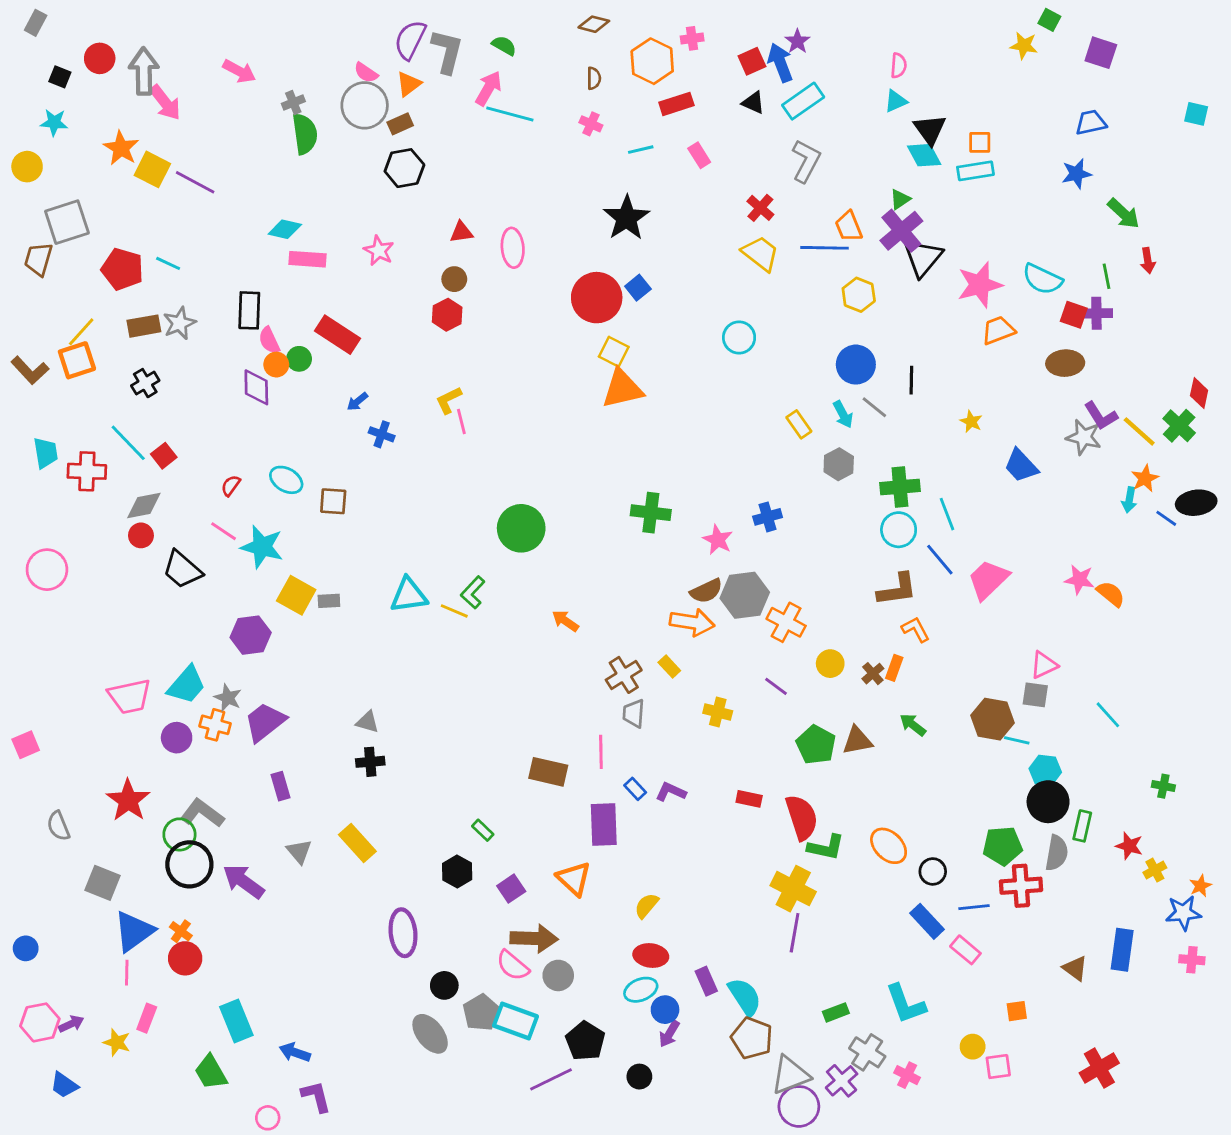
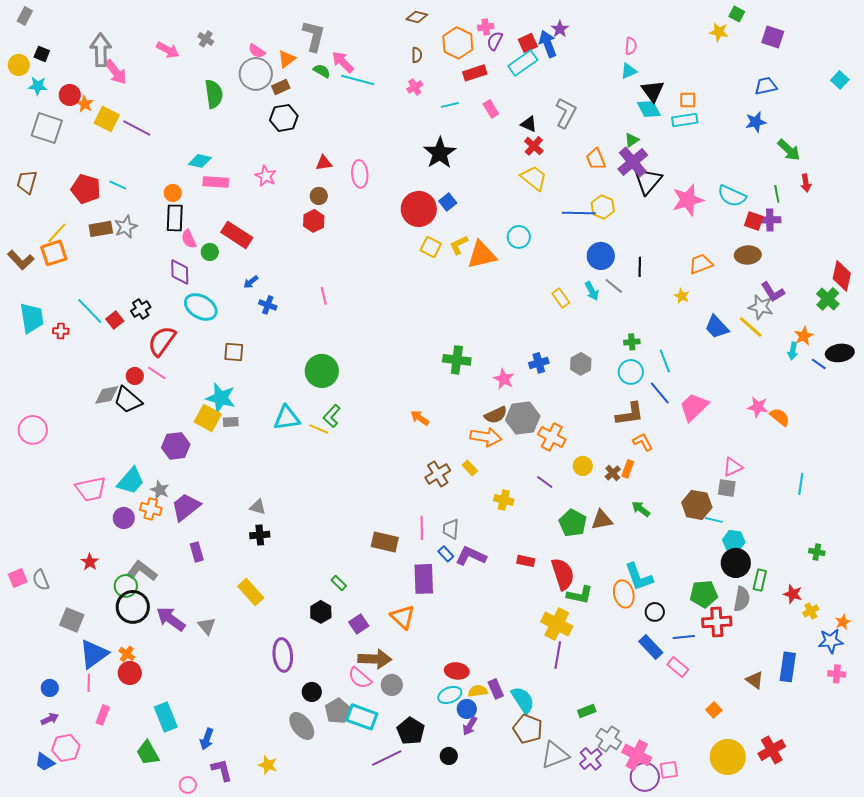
purple semicircle: (410, 40) -> (495, 41), moved, size x0.7
green semicircle: (504, 46) -> (322, 71), moved
red circle: (100, 58) -> (70, 95), moved
pink arrow: (488, 88) -> (343, 62), turned -75
cyan rectangle: (803, 101) -> (523, 63), moved
gray cross: (293, 103) -> (206, 39), moved, turned -35
black triangle: (753, 103) -> (529, 124), moved
cyan square: (1196, 114) -> (840, 80), turned 30
pink cross: (591, 124) -> (415, 87), turned 35
orange star: (121, 148) -> (85, 104), size x0.7
yellow circle: (27, 167) -> (19, 65), moved
gray square: (67, 222) -> (47, 128), moved, turned 36
blue line: (825, 248) -> (579, 213), moved
orange trapezoid: (998, 330) -> (701, 264), moved
orange circle: (276, 365) -> (173, 193), moved
black cross: (145, 383) -> (141, 309), moved
orange triangle: (622, 389) -> (482, 255), moved
red diamond: (1199, 393) -> (842, 276), size x1.4
yellow L-shape: (449, 400) -> (459, 245), moved
yellow line: (1139, 431) -> (751, 327), moved
cyan trapezoid: (46, 453) -> (32, 318), size x1.4
gray hexagon: (839, 464) -> (581, 364), moved
red cross: (87, 471) -> (61, 331), size x0.6
cyan ellipse: (286, 480) -> (201, 307), moved, size x1.4
red semicircle: (231, 486) -> (162, 341), size x2.0
green cross: (900, 487) -> (632, 342), size x0.6
gray diamond: (144, 506) -> (107, 395), moved
green circle: (521, 528) -> (322, 371), moved
red circle: (141, 535) -> (135, 376), moved
cyan star: (262, 547) -> (221, 398), moved
pink circle: (47, 570) -> (33, 430), moved
orange arrow: (565, 621) -> (420, 418), moved
gray trapezoid: (634, 713) -> (451, 529), moved
cyan line: (1108, 715) -> (801, 484), moved, turned 50
pink square: (26, 745) -> (18, 578), moved
purple L-shape: (671, 792) -> (471, 556), size x1.4
red star: (128, 800) -> (90, 562), size x0.6
orange ellipse: (889, 846) -> (624, 594), turned 32
gray triangle: (299, 852) -> (207, 626), moved
yellow semicircle: (647, 906) -> (478, 691), moved, turned 42
blue circle: (26, 948) -> (50, 688), moved
cyan L-shape: (906, 1004) -> (639, 577), moved
orange square: (1017, 1011) -> (714, 710), turned -35
pink hexagon: (40, 1022) -> (66, 748), moved
yellow star: (117, 1042) -> (268, 765), moved
yellow circle: (973, 1047) -> (728, 757), moved, size x2.0
blue arrow: (295, 1052) -> (207, 739), turned -90
pink square: (998, 1067) -> (669, 770), moved
pink cross: (907, 1075) -> (637, 755), size x1.6
purple circle: (799, 1106) -> (645, 777), moved

